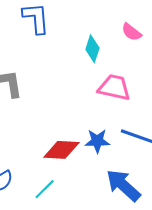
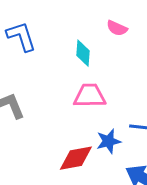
pink trapezoid: (114, 88) -> (90, 96), moved

